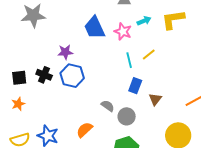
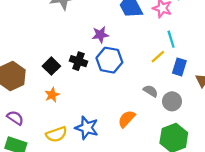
yellow line: (149, 54) -> (158, 57), moved
black square: (19, 78) -> (51, 66), turned -35

